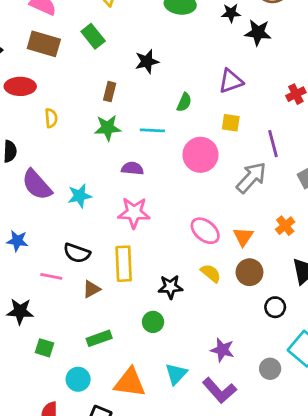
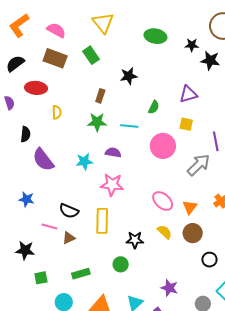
cyan star: (80, 196) -> (84, 161), moved
brown triangle: (91, 289) -> (69, 238), moved
green square: (44, 348) -> (41, 278), turned -32

